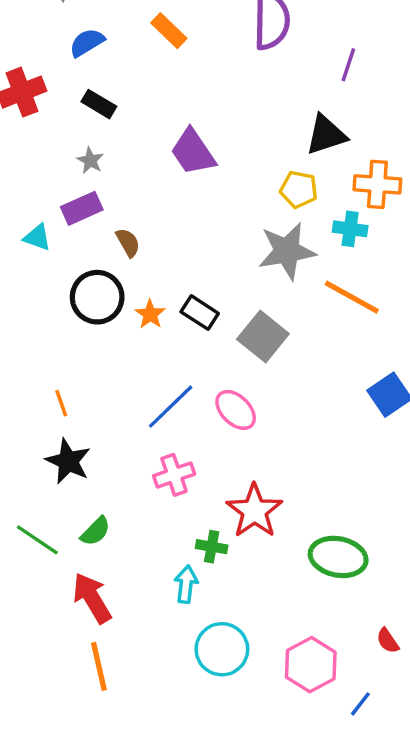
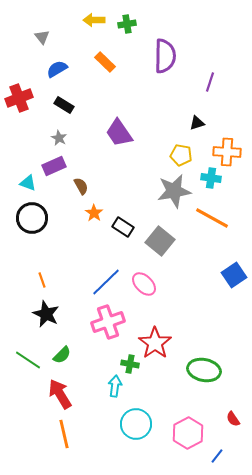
black triangle: (326, 135) -> (197, 123), size x0.6
black circle: (97, 297) -> (32, 218), moved
orange star: (150, 314) -> (94, 213), moved
pink cross: (174, 475) -> (108, 322), size x1.4

